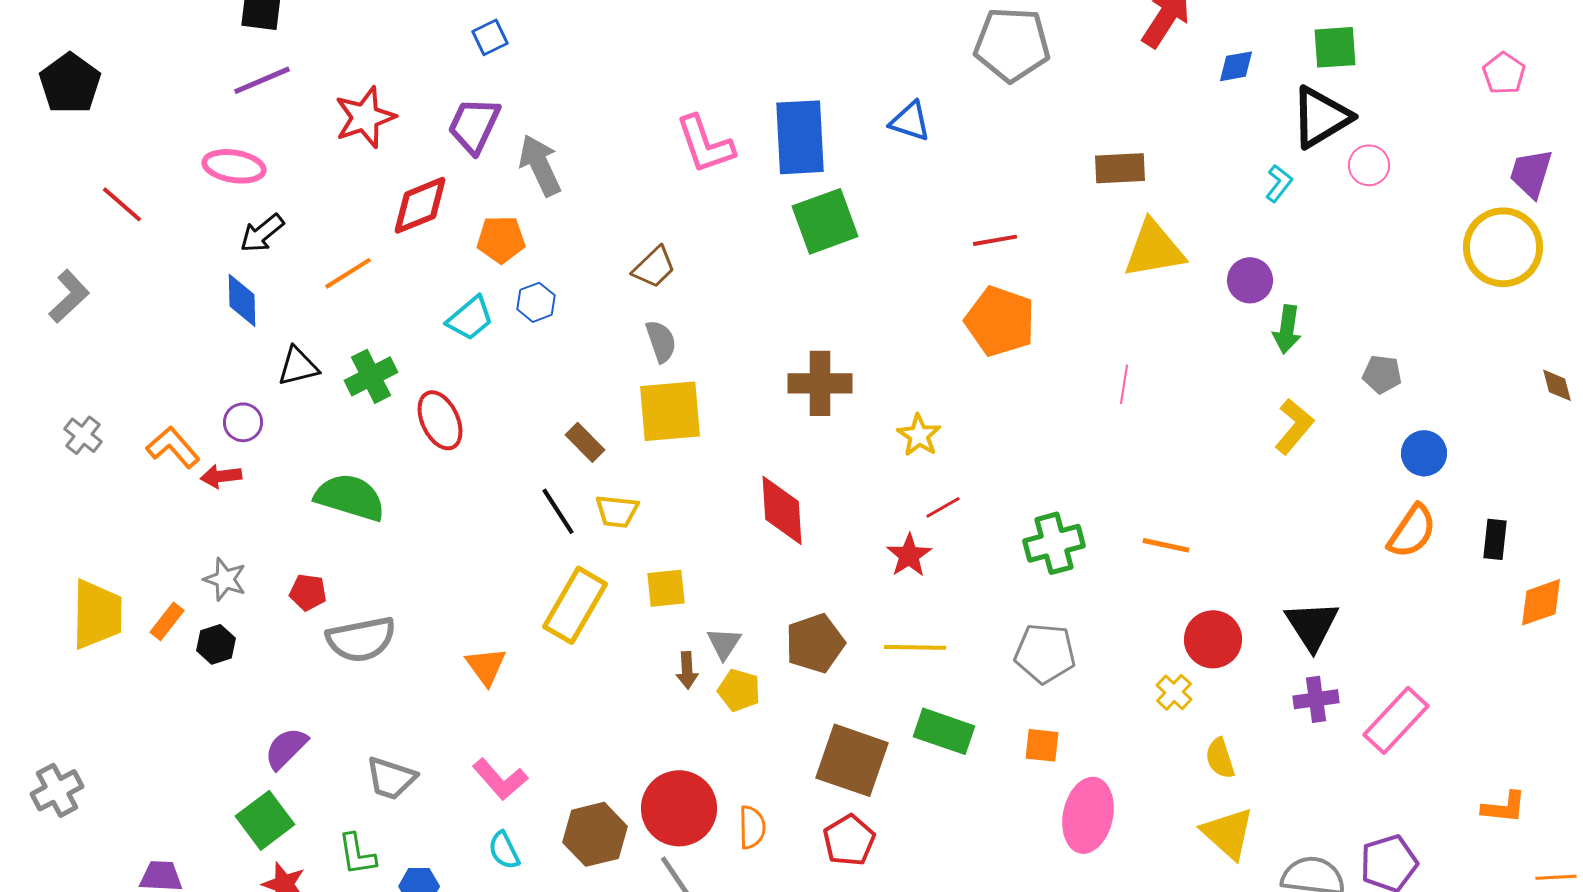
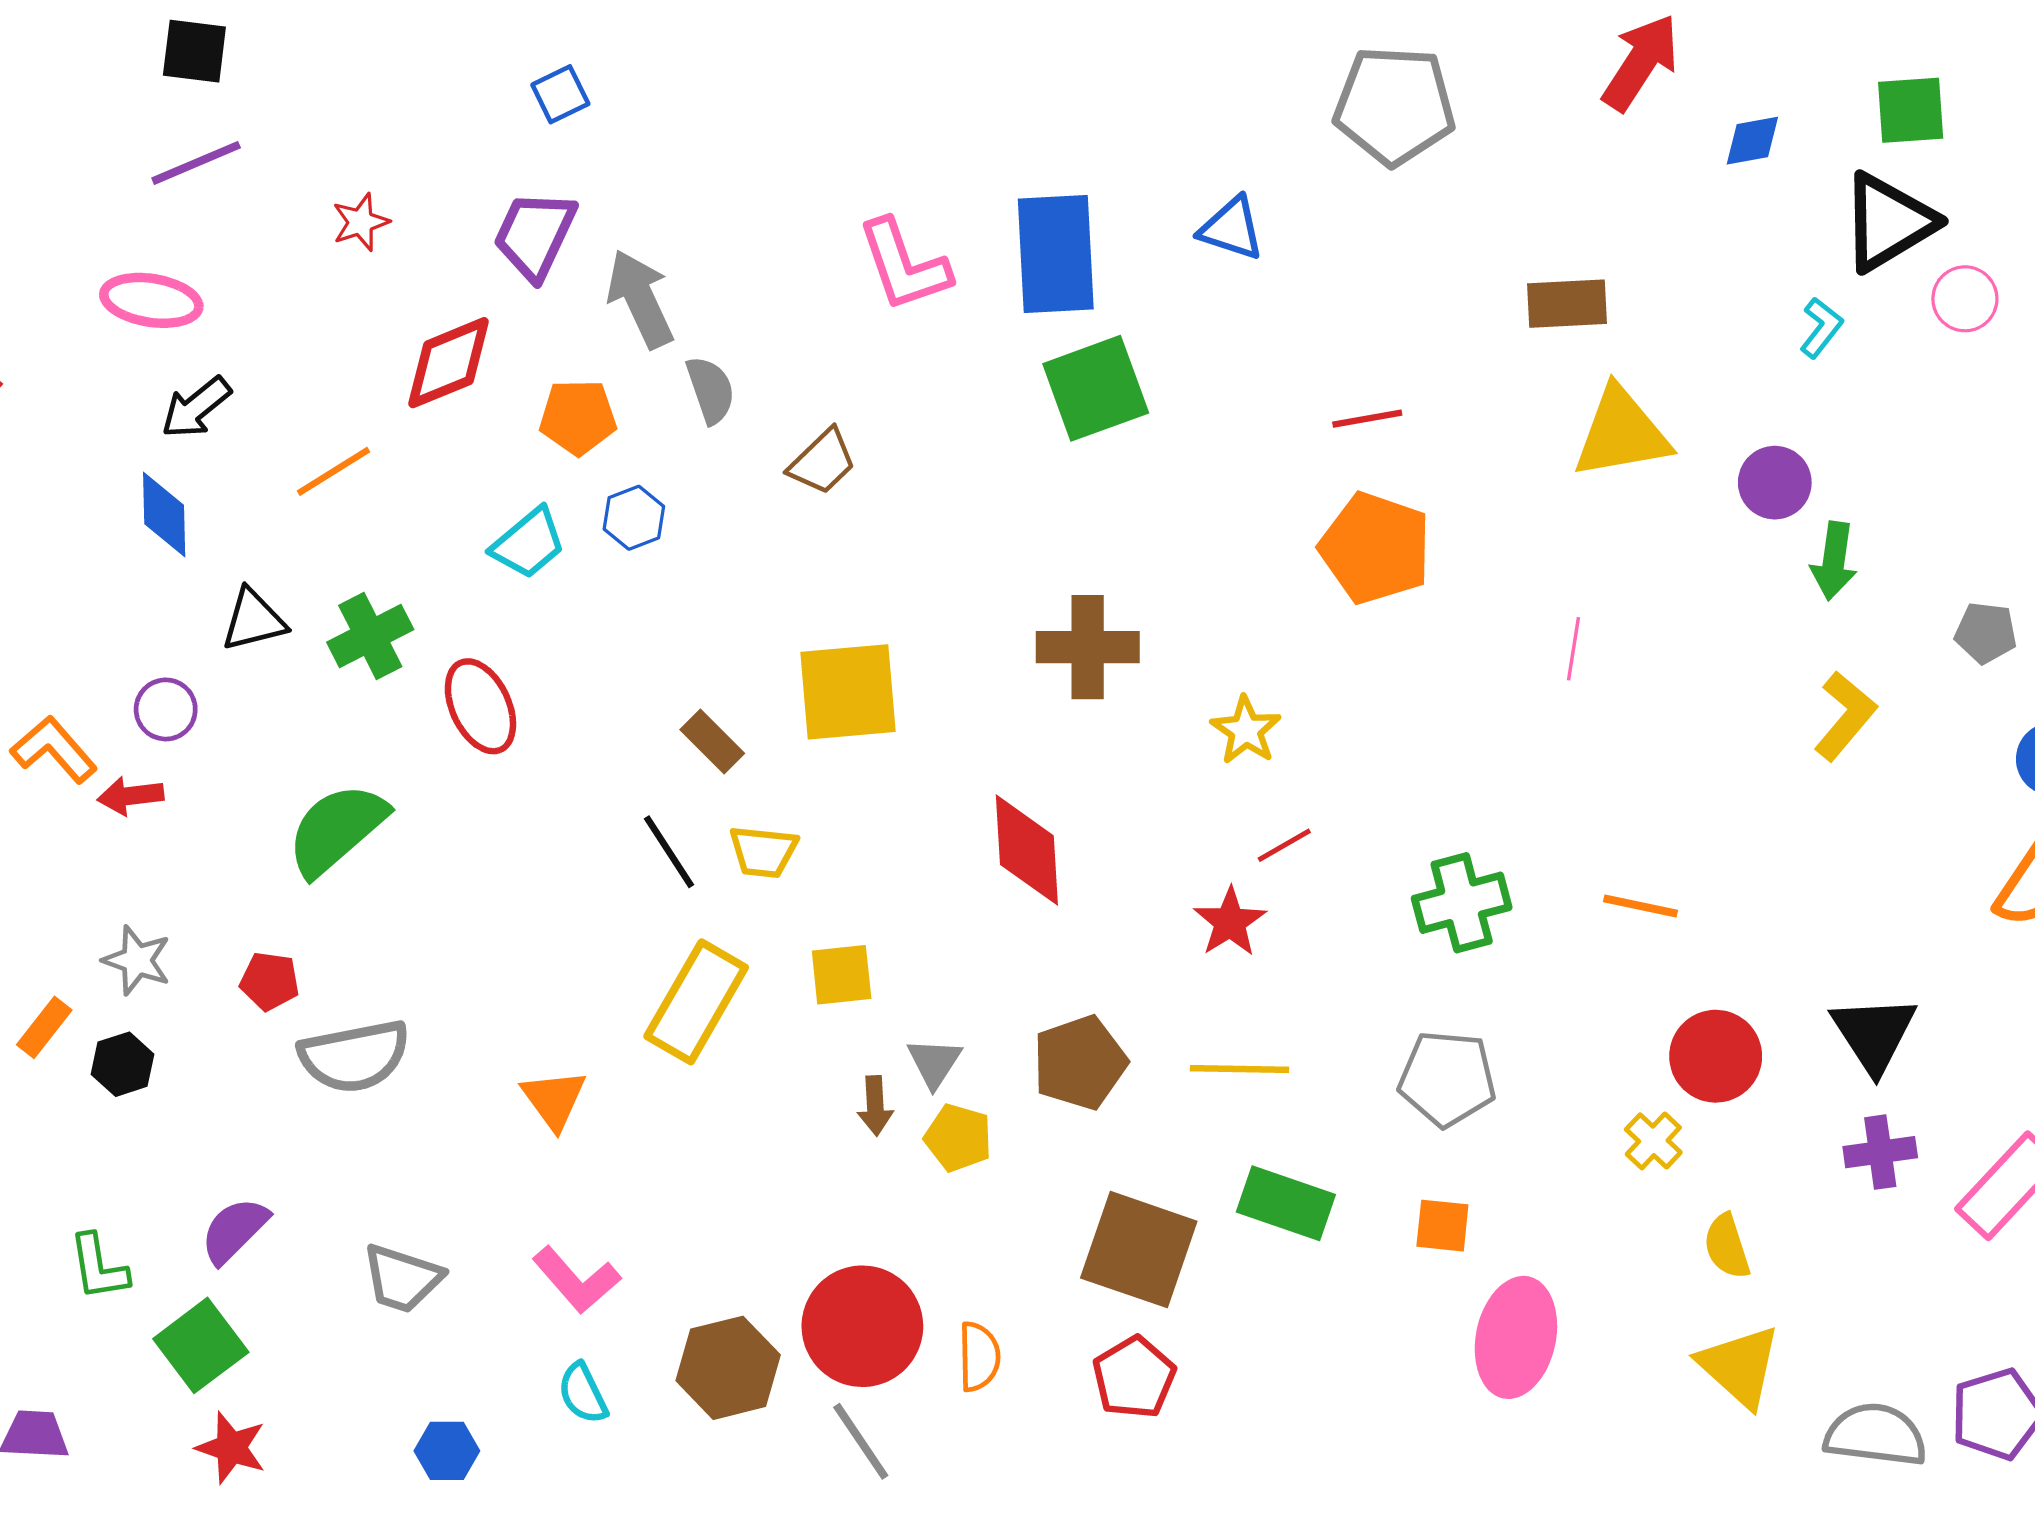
red star: (365, 117) -> (361, 222), size x0.6
gray semicircle: (661, 341) -> (711, 390), moved
green semicircle: (350, 497) -> (337, 829), turned -58
green L-shape: (357, 854) -> (99, 1267), moved

